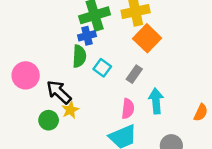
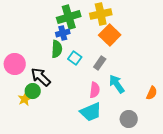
cyan arrow: (156, 101) -> (117, 84), turned -30
yellow star: (70, 110) -> (25, 99), moved
green circle: (49, 120) -> (33, 91), moved

